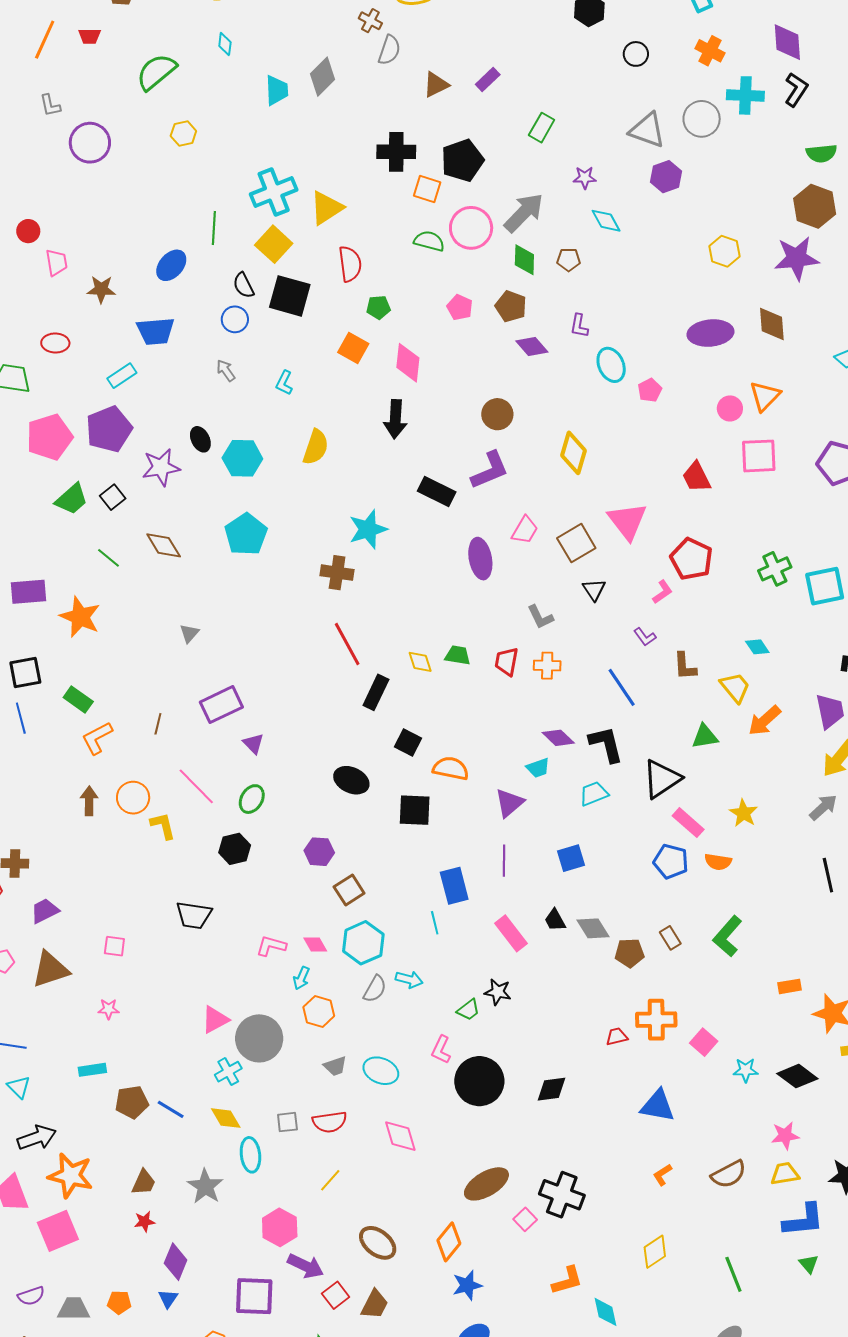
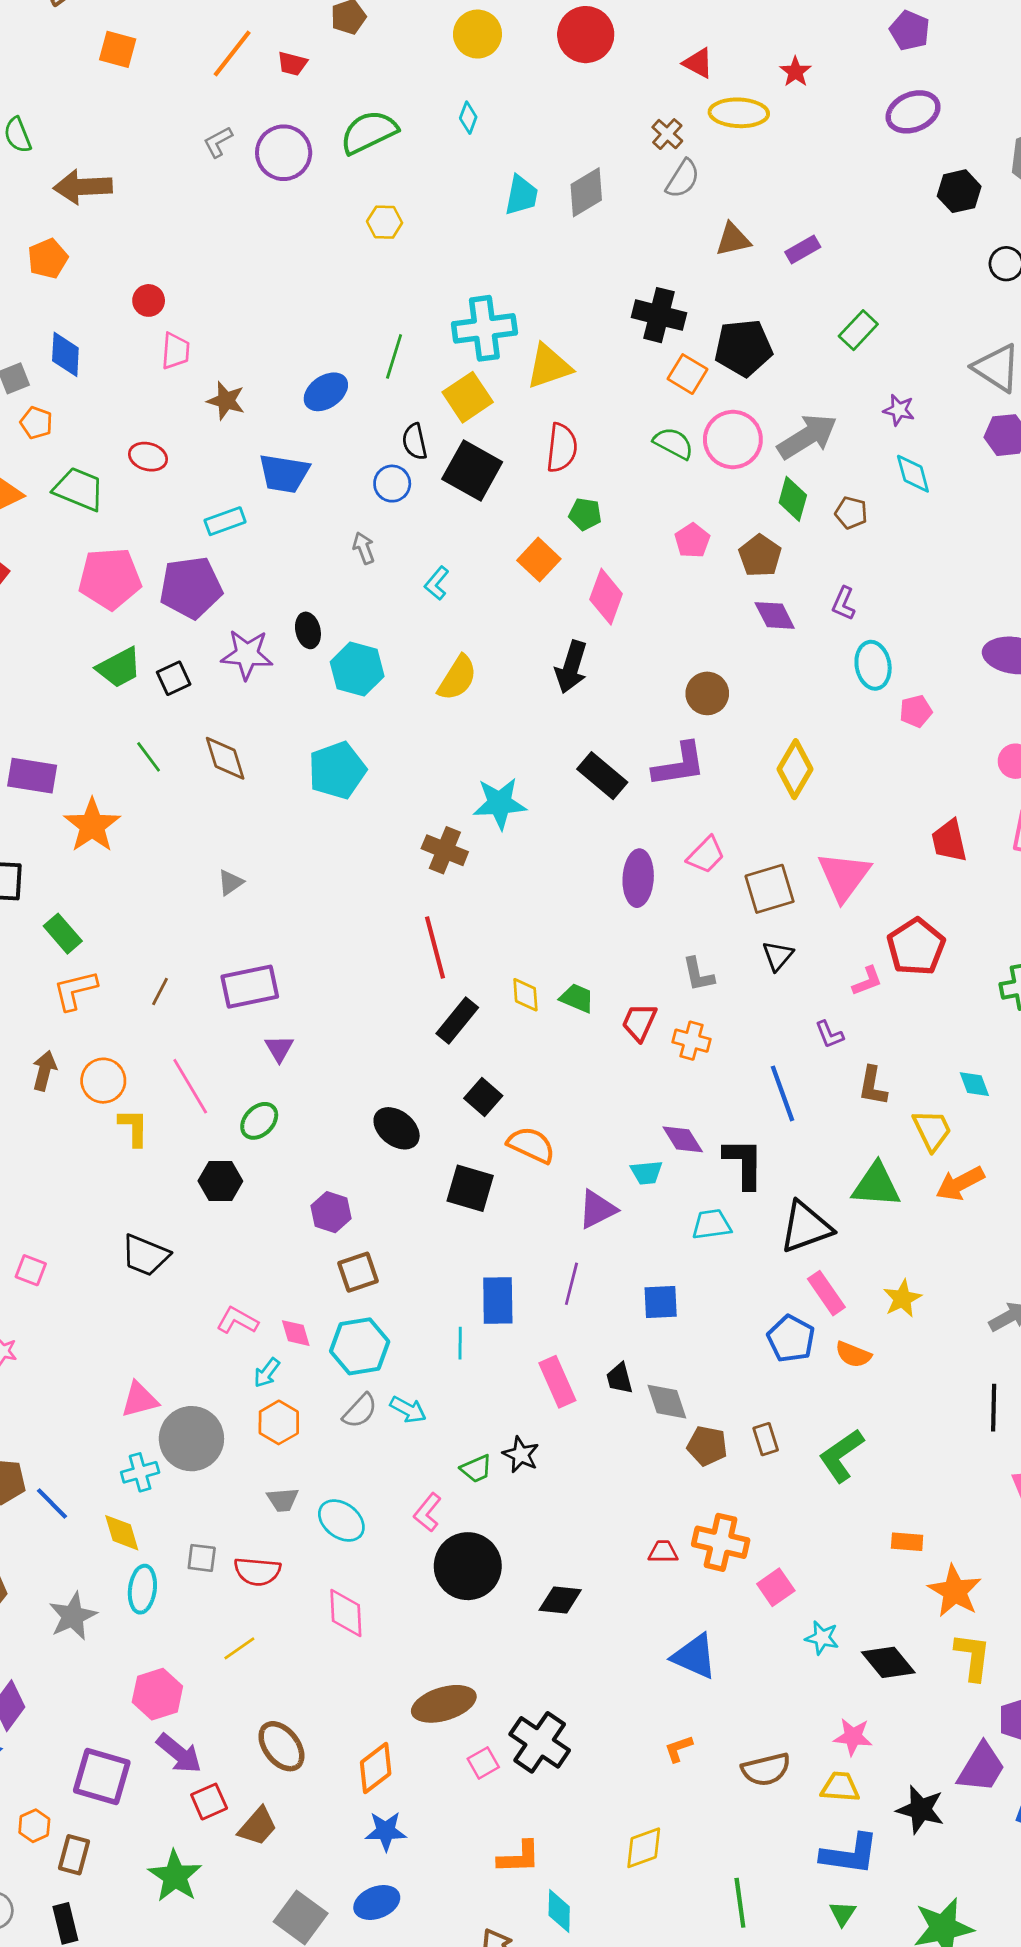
gray L-shape: (50, 105) -> (218, 142), turned 60
purple circle: (90, 143) -> (284, 153), moved
green triangle: (705, 737) -> (876, 1185), size x1.4

